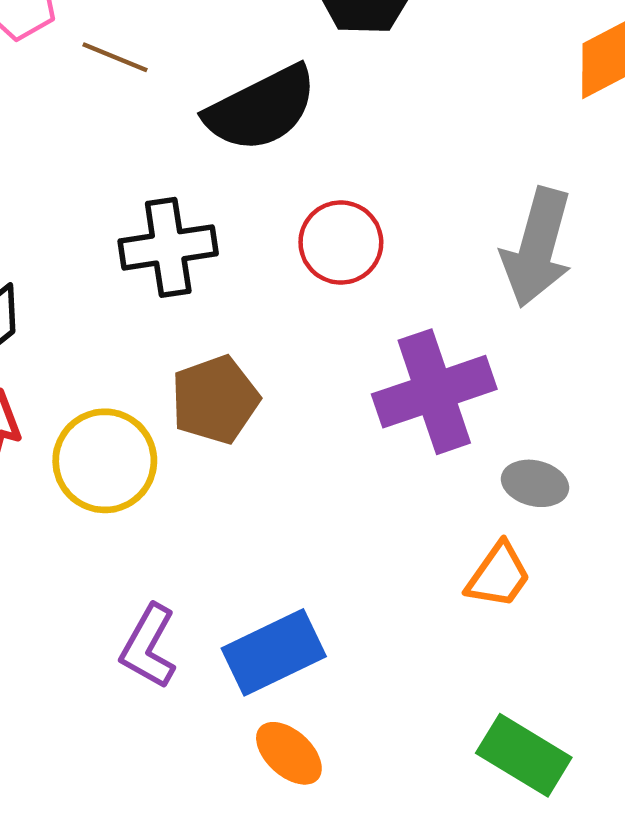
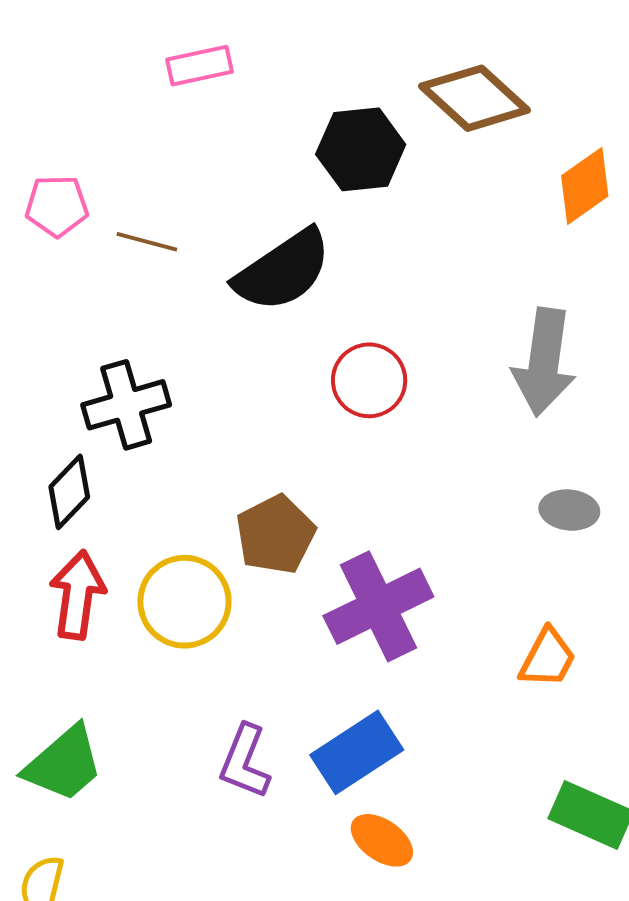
black cross: (168, 247) -> (126, 405), moved
purple cross: (434, 392) -> (378, 606), moved
gray ellipse: (535, 483) -> (569, 510), moved

